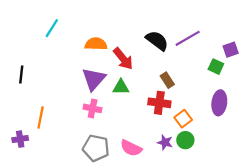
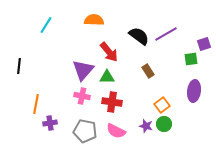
orange semicircle: (96, 44) -> (94, 20), moved
green square: (216, 67) -> (191, 59), turned -32
red cross: (159, 103) -> (112, 102), moved
purple cross: (20, 139) -> (50, 123), moved

